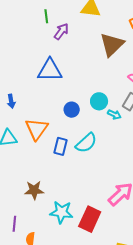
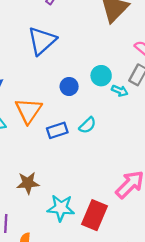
blue triangle: (50, 70) -> (42, 41), turned -40
cyan semicircle: (86, 143) -> (87, 125), size x0.7
blue rectangle: (60, 146) -> (57, 130), turned 60

